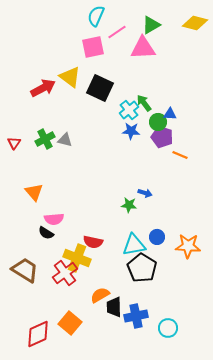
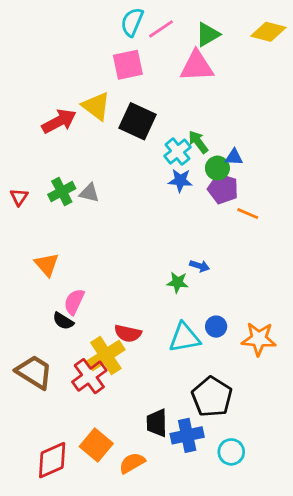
pink line: (117, 32) -> (161, 29), moved
pink semicircle: (54, 219) -> (74, 302), turned 120
yellow cross: (77, 258) -> (106, 355), turned 36
black pentagon: (142, 268) -> (212, 397), moved
orange semicircle: (100, 295) -> (132, 463), moved

